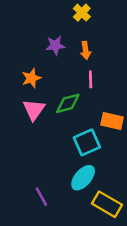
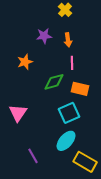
pink triangle: (34, 110) -> (18, 113), moved
orange rectangle: (112, 121) -> (80, 89), moved

